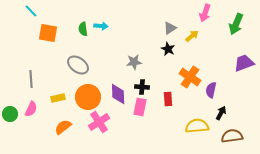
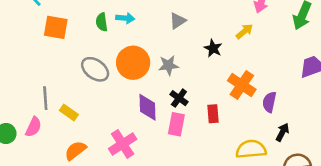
gray triangle: (170, 28) -> (178, 21), moved
gray line: (31, 79) -> (45, 98), moved
black cross: (142, 87) -> (179, 98), turned 32
orange circle: (88, 97) -> (133, 63), moved
yellow rectangle: (58, 98) -> (69, 113), turned 48

